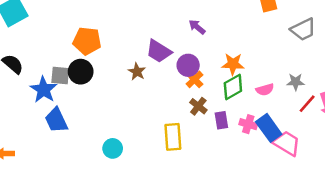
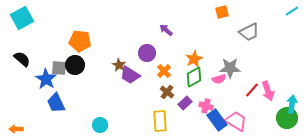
purple trapezoid: (159, 51) -> (130, 75), moved
orange star: (233, 64) -> (194, 59), turned -30
purple circle: (188, 65) -> (147, 53), moved
gray star: (296, 82) -> (230, 68), moved, size x1.5
purple rectangle: (221, 120) -> (185, 103), turned 56
blue rectangle: (269, 128) -> (217, 120), moved
yellow rectangle: (173, 137) -> (160, 121), moved

